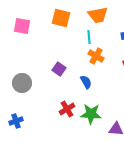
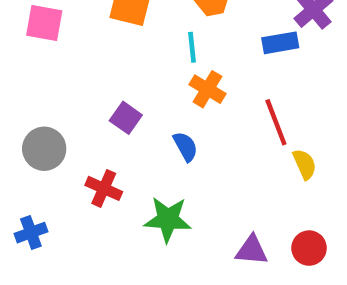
red cross: (67, 109) -> (104, 188), moved, turned -35
green star: (91, 114) -> (168, 219), moved

